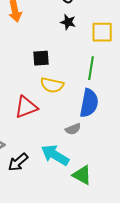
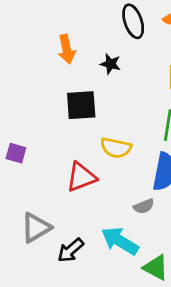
black star: (68, 22) -> (110, 64), moved
black square: (41, 58) -> (81, 105), moved, size x1.4

